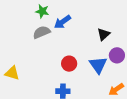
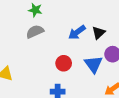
blue arrow: (62, 22) -> (77, 32), moved

